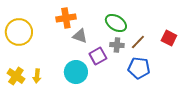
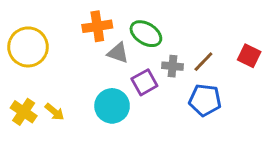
green ellipse: (116, 23) -> (146, 34), moved
yellow arrow: (37, 76) -> (55, 112), turned -56

